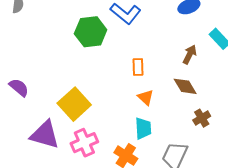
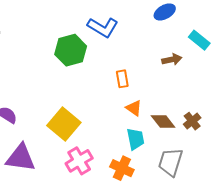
brown arrow: (190, 54) -> (172, 60), turned 60
brown diamond: (185, 86) -> (163, 122), moved
purple triangle: (45, 135) -> (21, 158), moved

